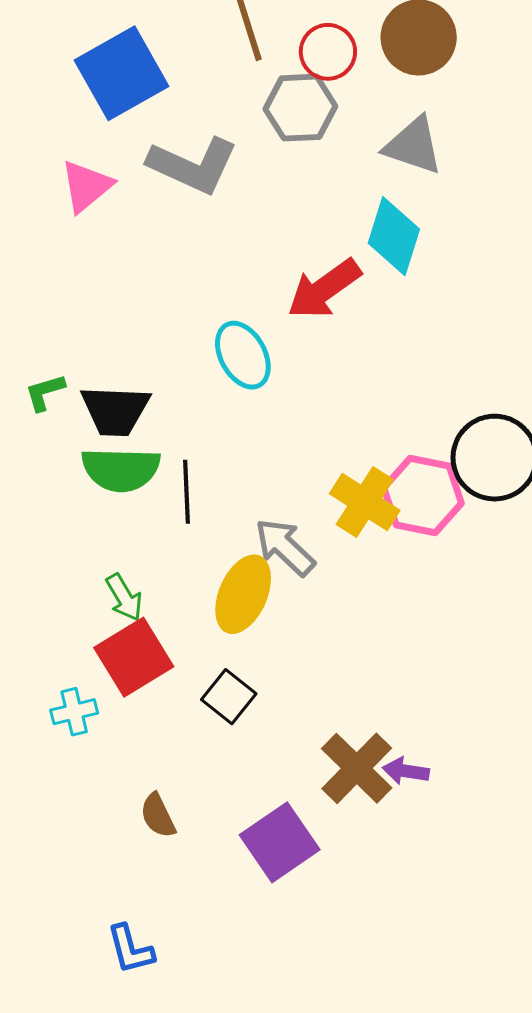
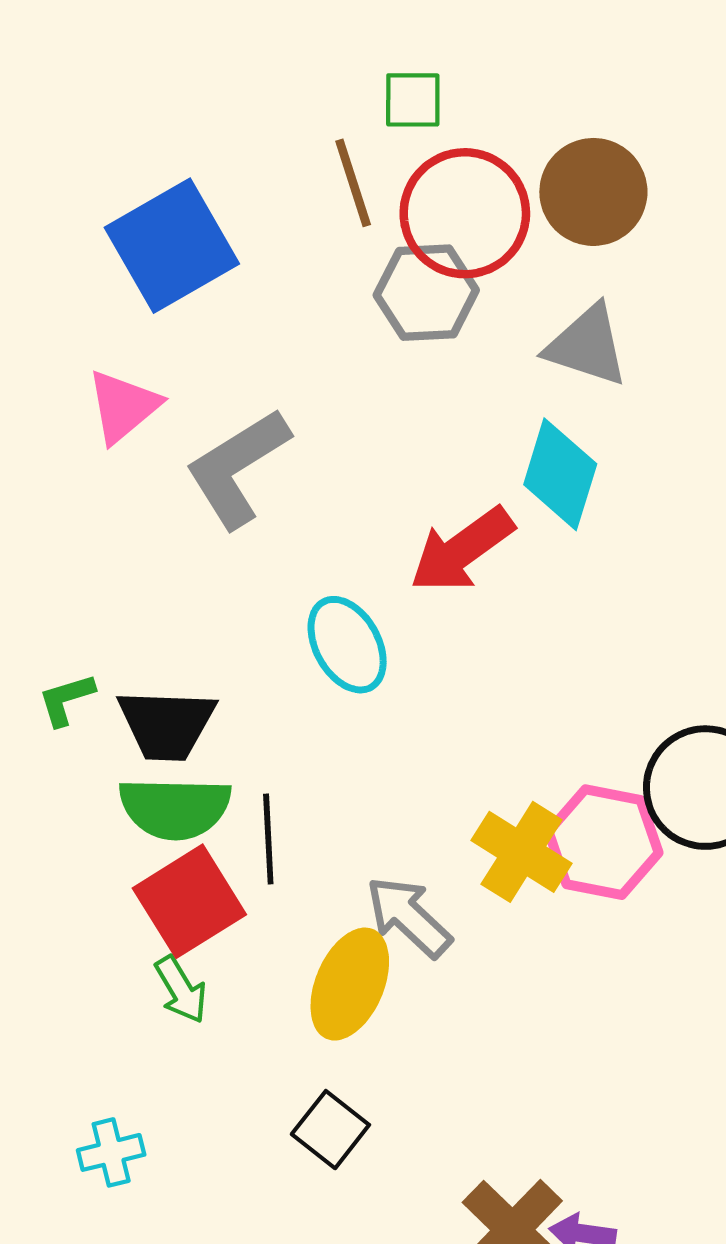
red circle: (328, 52) -> (465, 213), size x1.6
gray L-shape: (193, 165) -> (238, 468), moved, turned 124
red square: (134, 657) -> (189, 901), moved

